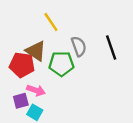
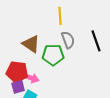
yellow line: (51, 22) -> (60, 16), moved, turned 30
red pentagon: (22, 65) -> (17, 72), moved

